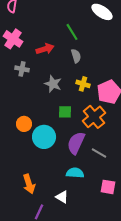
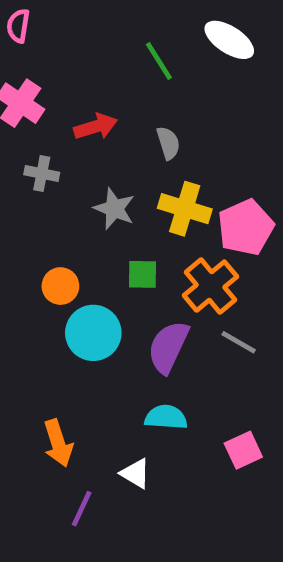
green line: (72, 32) -> (159, 61), moved
yellow cross: (83, 84) -> (185, 209), size x1.5
orange circle: (24, 124) -> (60, 286), moved
gray line: (99, 153) -> (239, 342), moved
pink square: (108, 187) -> (243, 450), turned -35

